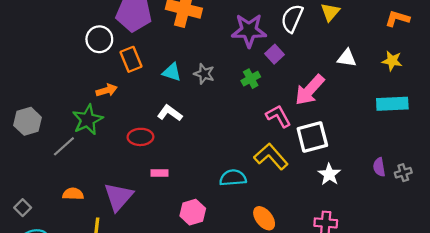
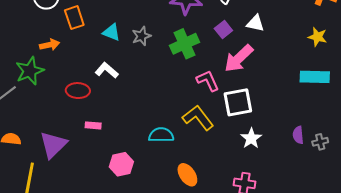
purple square: (275, 54) -> (223, 30), moved
white triangle: (347, 58) -> (255, 23), moved
gray star: (204, 74) -> (141, 36), turned 30
green cross: (251, 79) -> (185, 44), size x1.6

